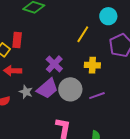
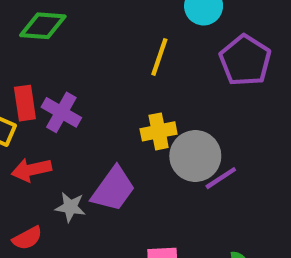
purple cross: (54, 64) -> (61, 112), moved
yellow cross: (92, 65) -> (159, 131), moved
gray circle: (70, 89) -> (195, 156), moved

